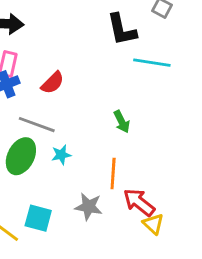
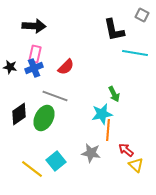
cyan star: (61, 155) -> (102, 114), moved, size x1.5
red arrow: (139, 202) -> (126, 150), size x0.7
cyan square: (38, 218) -> (56, 161), turned 36

